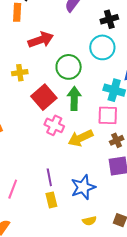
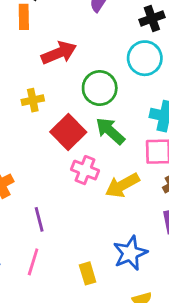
green arrow: (74, 98) -> (110, 131), turned -45
purple line: (49, 177) -> (39, 219), moved

